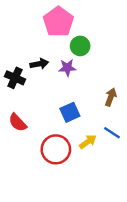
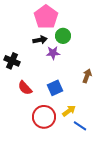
black arrow: (39, 64) -> (40, 40), moved
red semicircle: (18, 123) -> (25, 88), moved
blue line: (112, 133) -> (80, 126), moved

